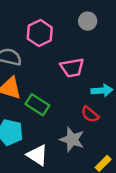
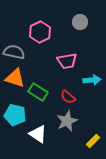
red semicircle: (90, 114) -> (68, 97), moved
gray star: (72, 140) -> (67, 121), turned 30

